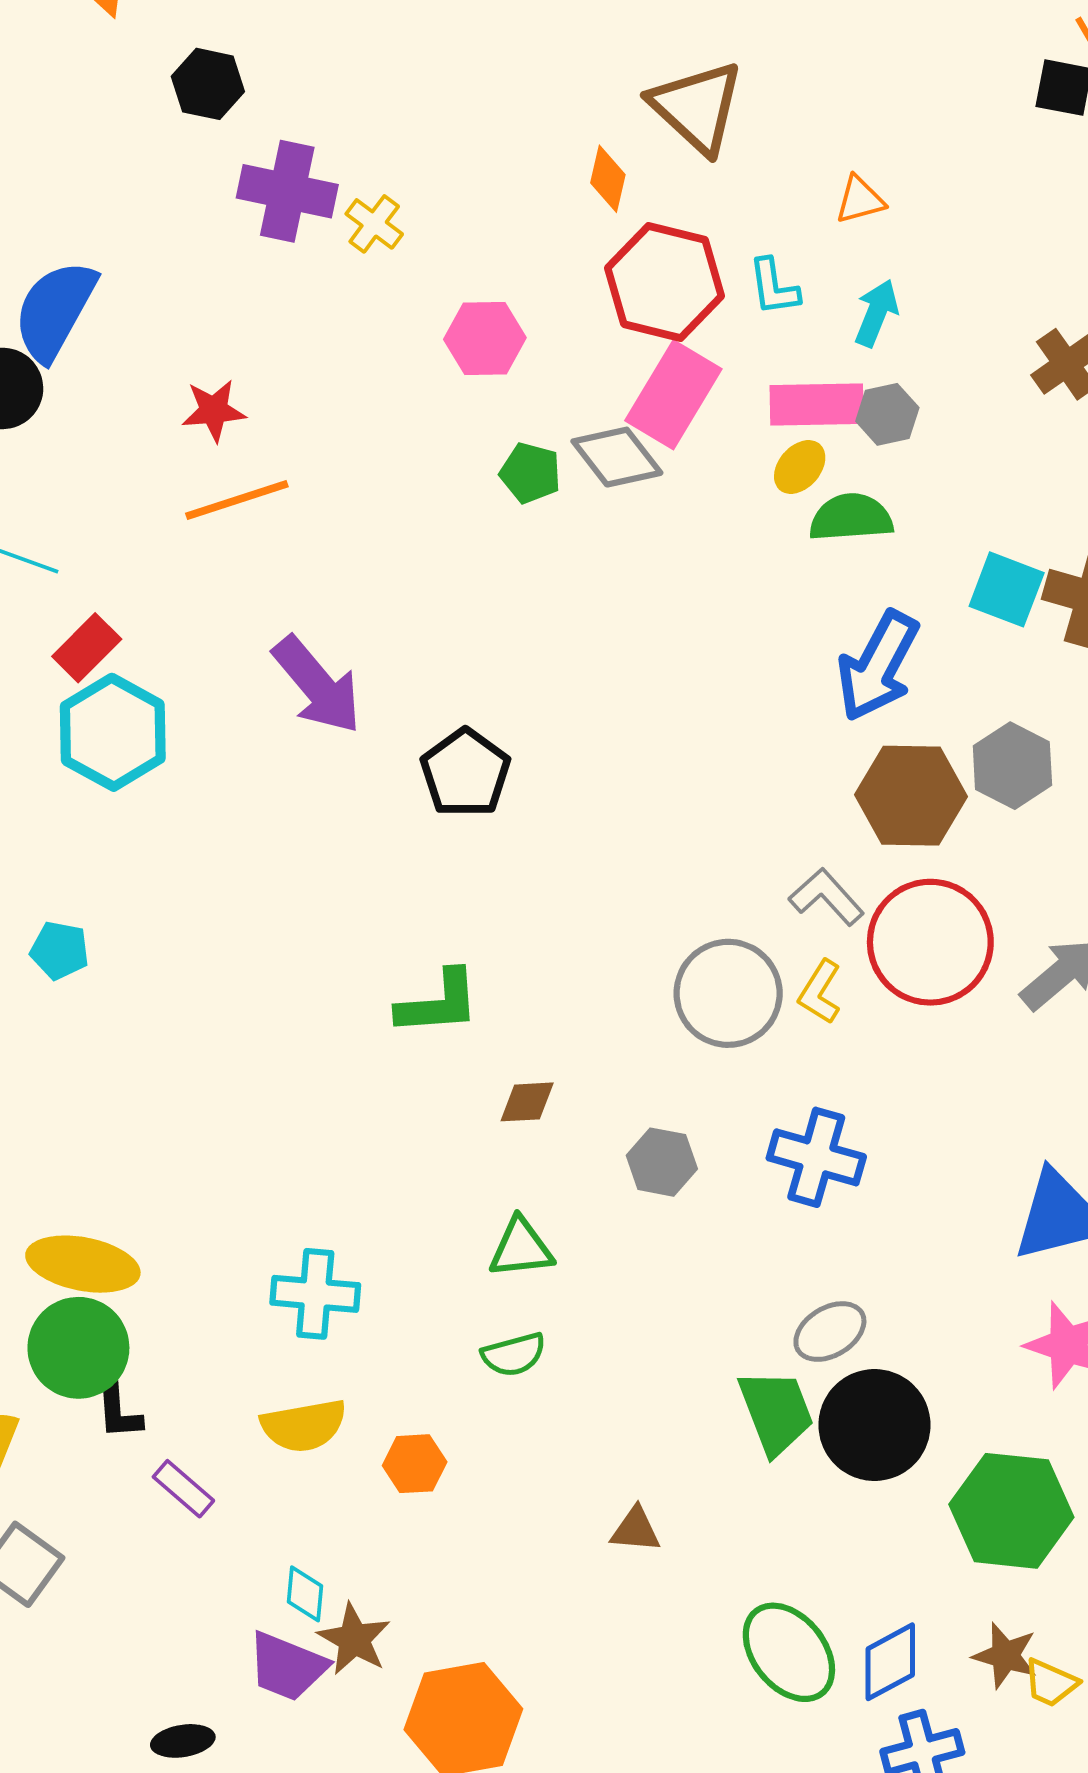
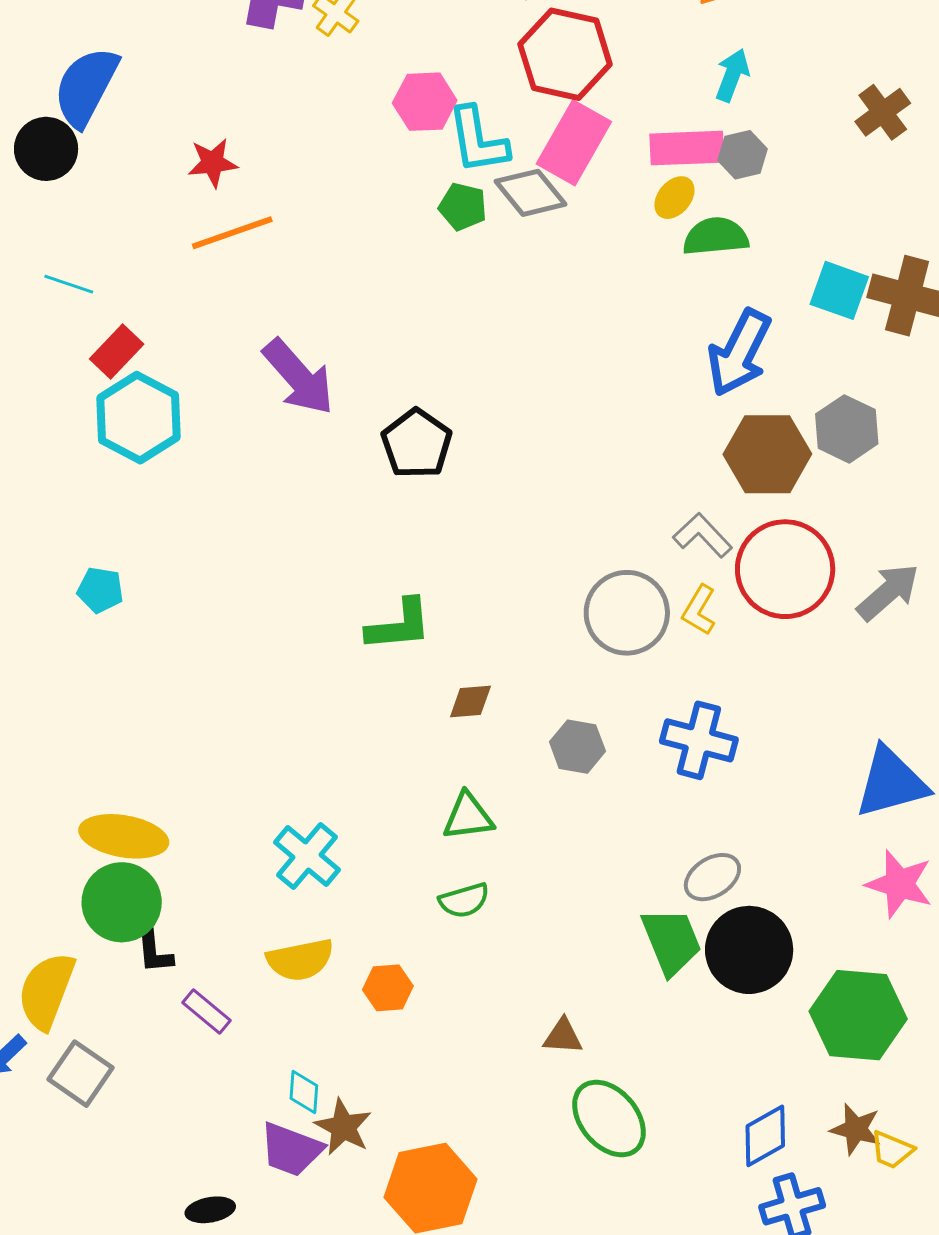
cyan L-shape: (774, 287) -> (478, 140), moved, size x1.5
cyan cross: (315, 1294) -> (307, 856), turned 36
green ellipse: (789, 1652) -> (609, 1118), moved

